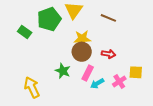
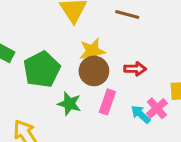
green pentagon: (49, 19) -> (42, 69), moved
cyan arrow: (97, 83) -> (141, 114), moved, turned 80

